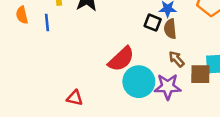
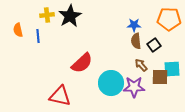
black square: (153, 23) -> (154, 45), moved, turned 32
red semicircle: (121, 59) -> (82, 63), moved
red triangle: (75, 98) -> (60, 96), size x1.6

